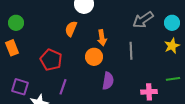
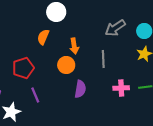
red pentagon: (51, 60) -> (23, 68), turned 30
purple line: (63, 87) -> (35, 95), turned -42
pink cross: (149, 92) -> (121, 88), moved

